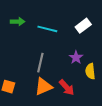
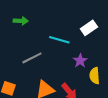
cyan line: (47, 29) -> (59, 40), moved
gray line: (40, 63) -> (32, 58), moved, turned 48

